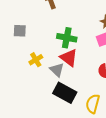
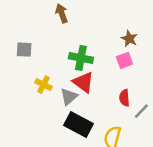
yellow cross: (36, 60) -> (44, 85), turned -32
gray triangle: (57, 70) -> (69, 97), turned 35

